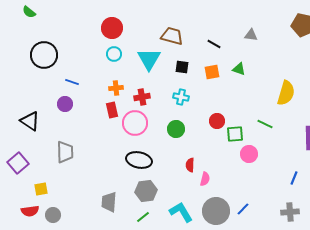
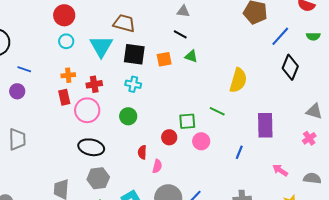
gray triangle: (251, 35) -> (183, 11), moved
black line: (214, 44) -> (180, 34), moved
black square: (182, 67) -> (134, 54), size x1.6
red circle: (217, 121) -> (169, 137), moved
blue line: (294, 178) -> (239, 152), moved

